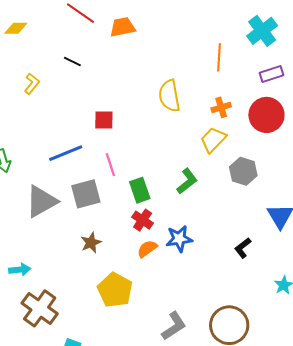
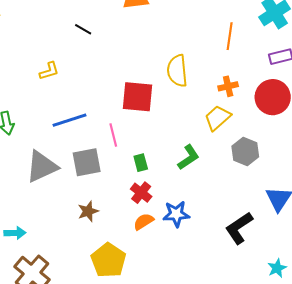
yellow L-shape: (32, 84) -> (49, 71), moved, turned 30
red square: (104, 120) -> (137, 97), moved, size x1.6
green rectangle: (140, 190) -> (141, 163), size x0.7
black L-shape: (243, 248) -> (239, 228), size x1.6

